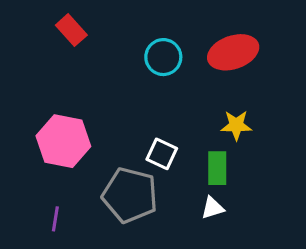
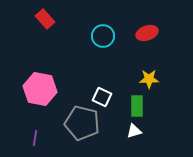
red ellipse: (233, 52) -> (147, 33), size x0.7

